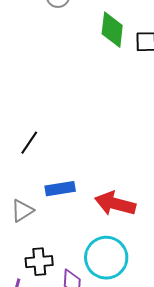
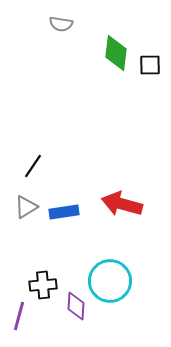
red arrow: (115, 204) -> (122, 204), moved
gray triangle: (22, 211) -> (26, 207), moved

